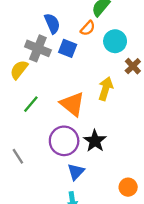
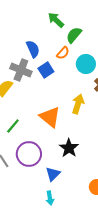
blue square: (68, 48) -> (46, 70), turned 35
green line: (31, 104) -> (13, 126), moved
purple circle: (64, 141) -> (29, 154), moved

